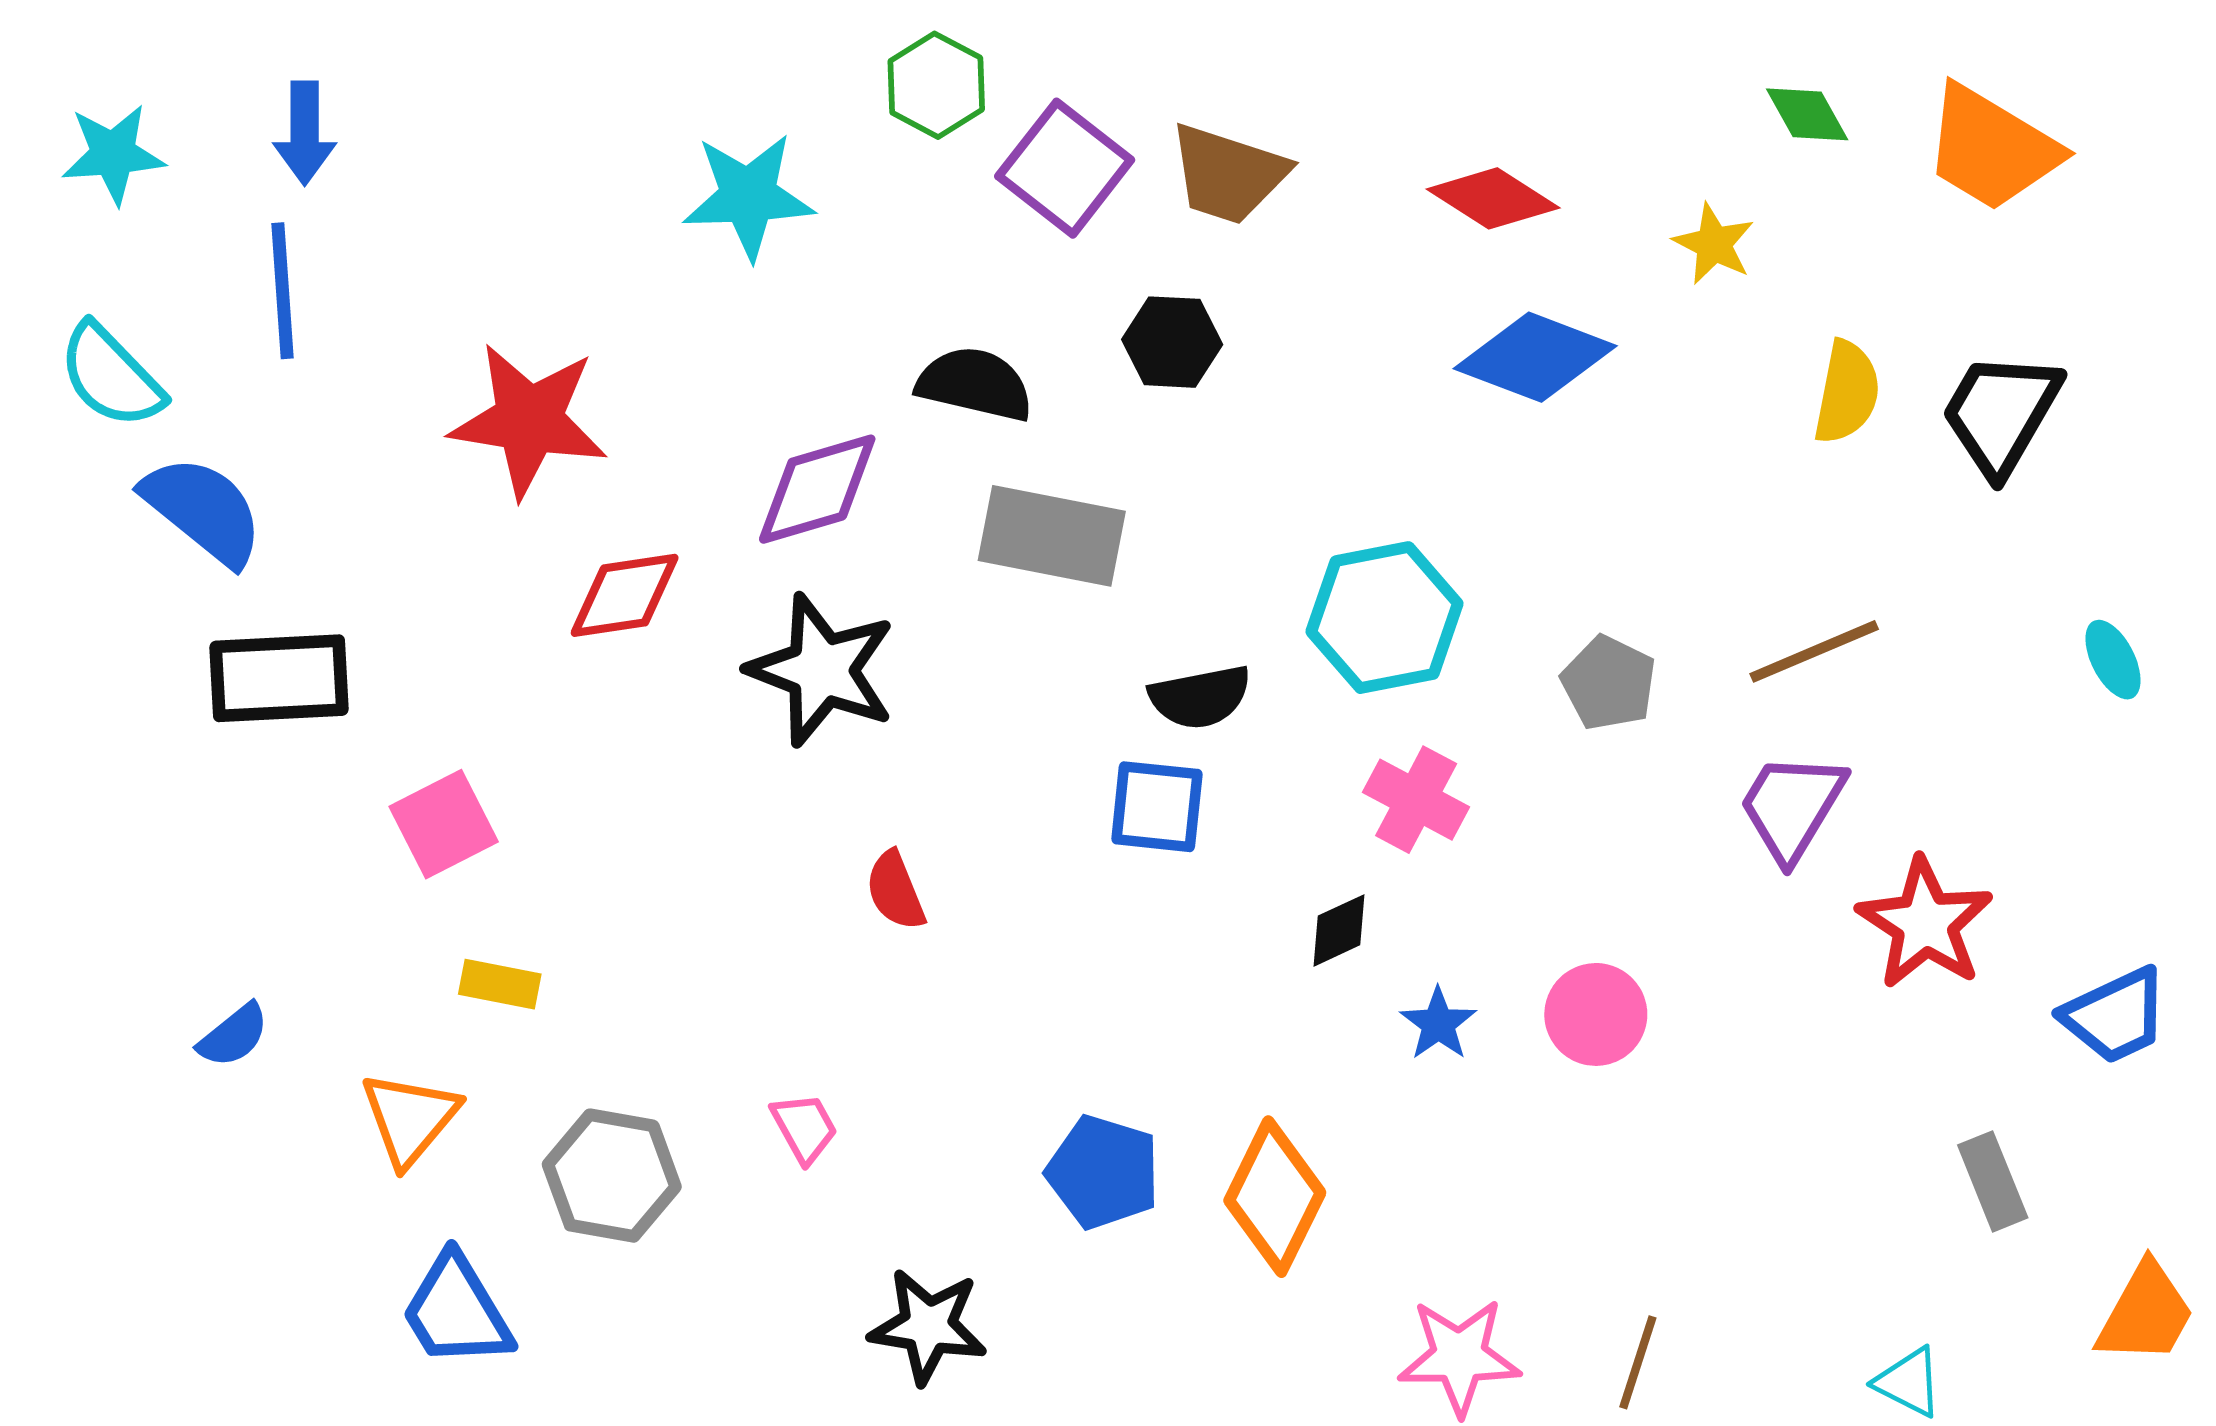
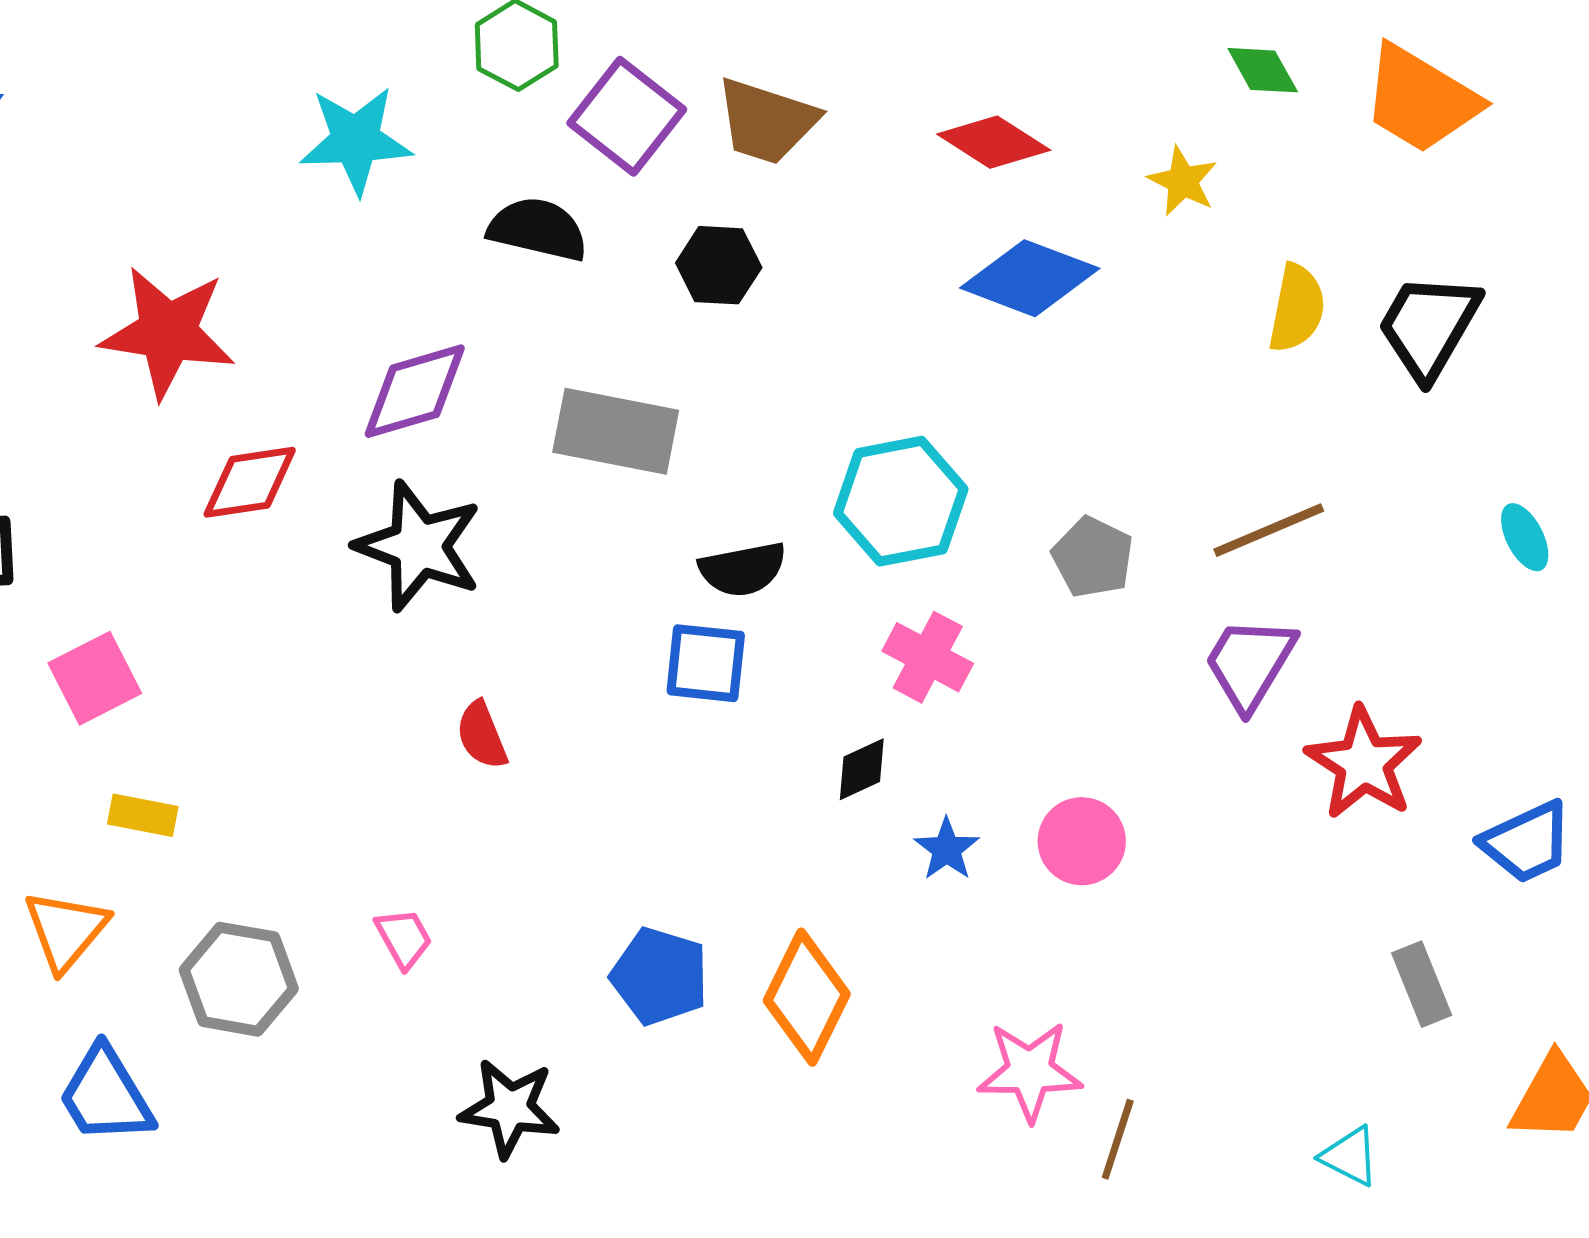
black semicircle: (975, 384) -> (538, 229), moved
pink star: (1459, 1357) -> (1030, 1071), moved

